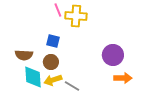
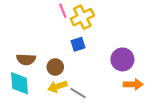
yellow cross: (76, 16) -> (82, 17), turned -30
blue square: (53, 41) -> (78, 44), moved, turned -32
cyan diamond: (33, 77) -> (19, 83), moved

